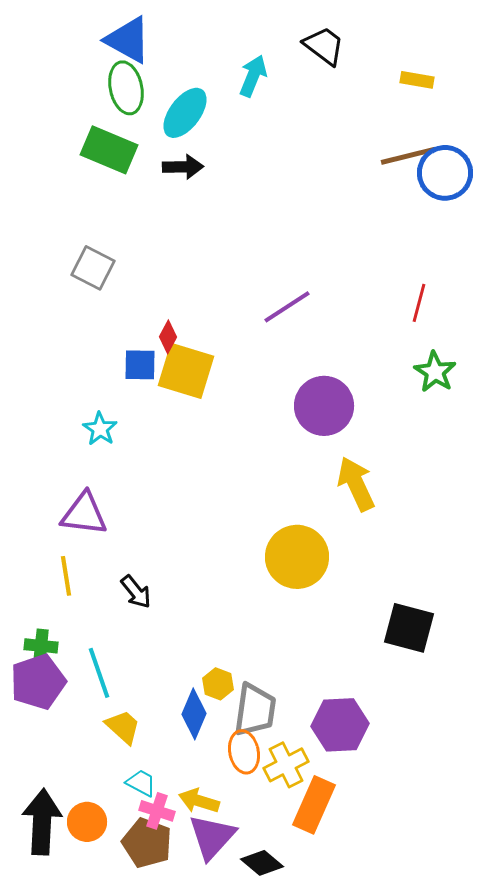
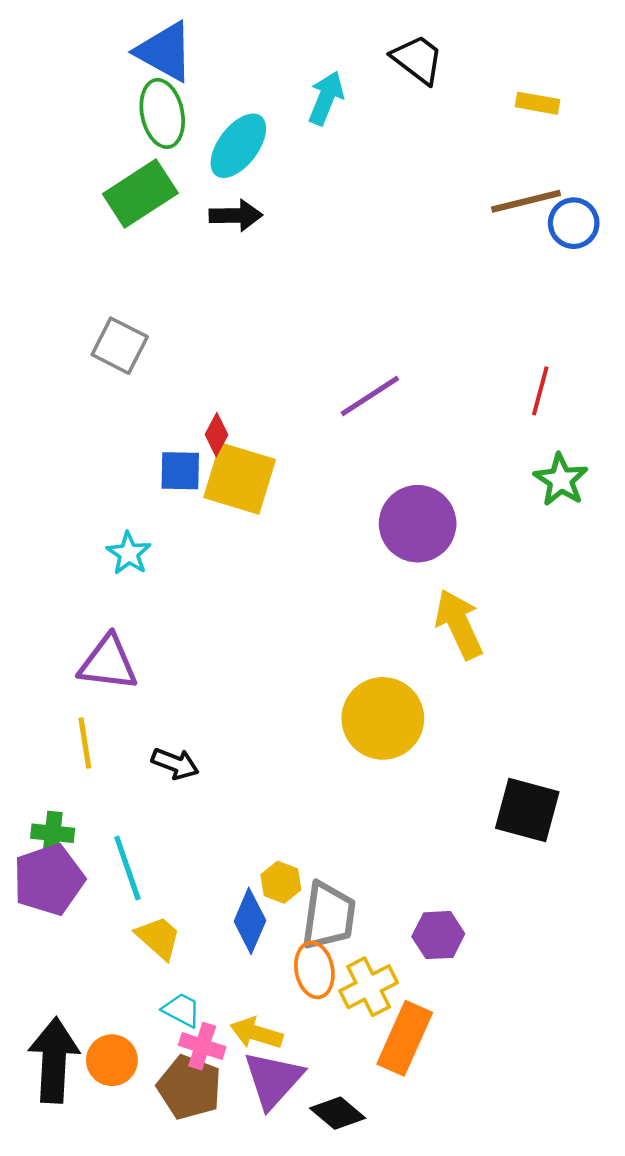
green rectangle: (109, 150) -> (140, 193), turned -56
blue circle: (445, 173) -> (574, 223), size x0.7
black arrow: (136, 592) -> (175, 764), turned -30
purple hexagon: (340, 725) -> (438, 935), size x0.7

